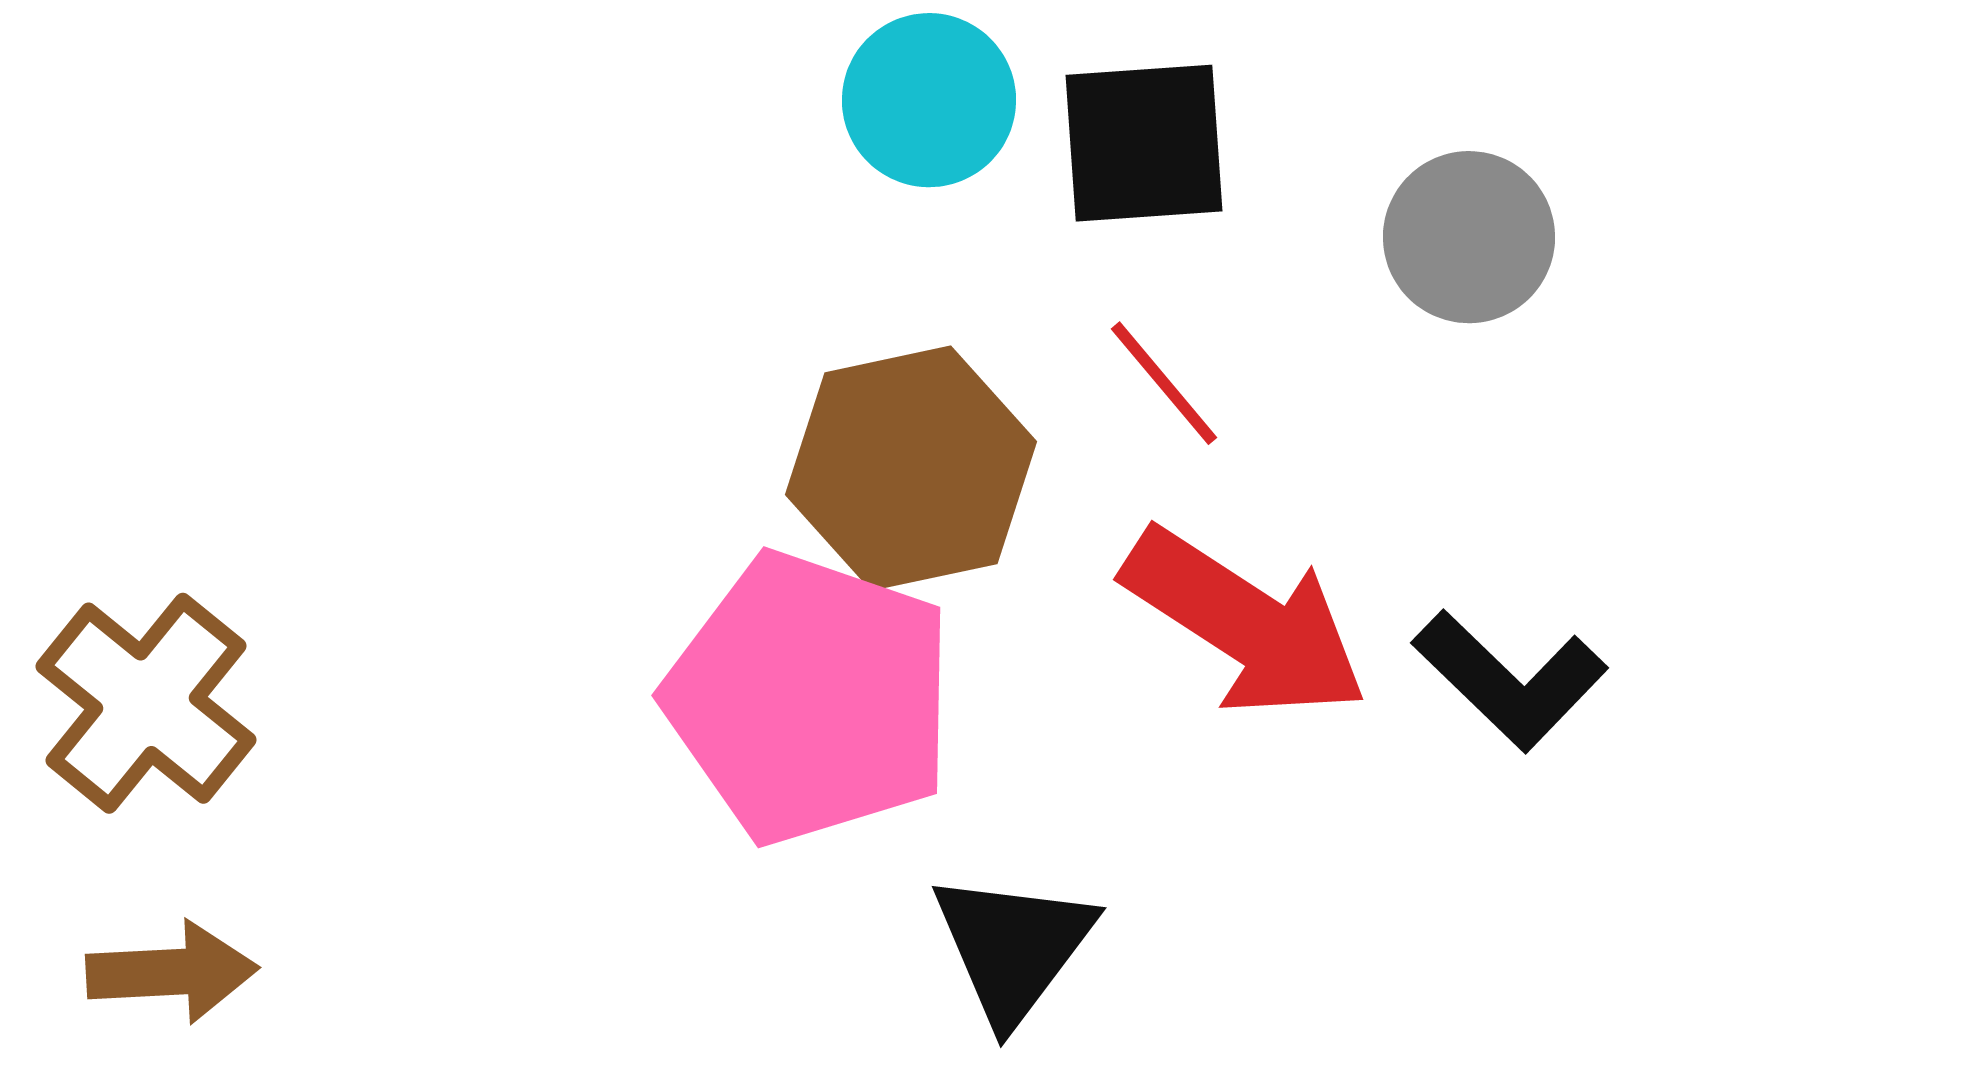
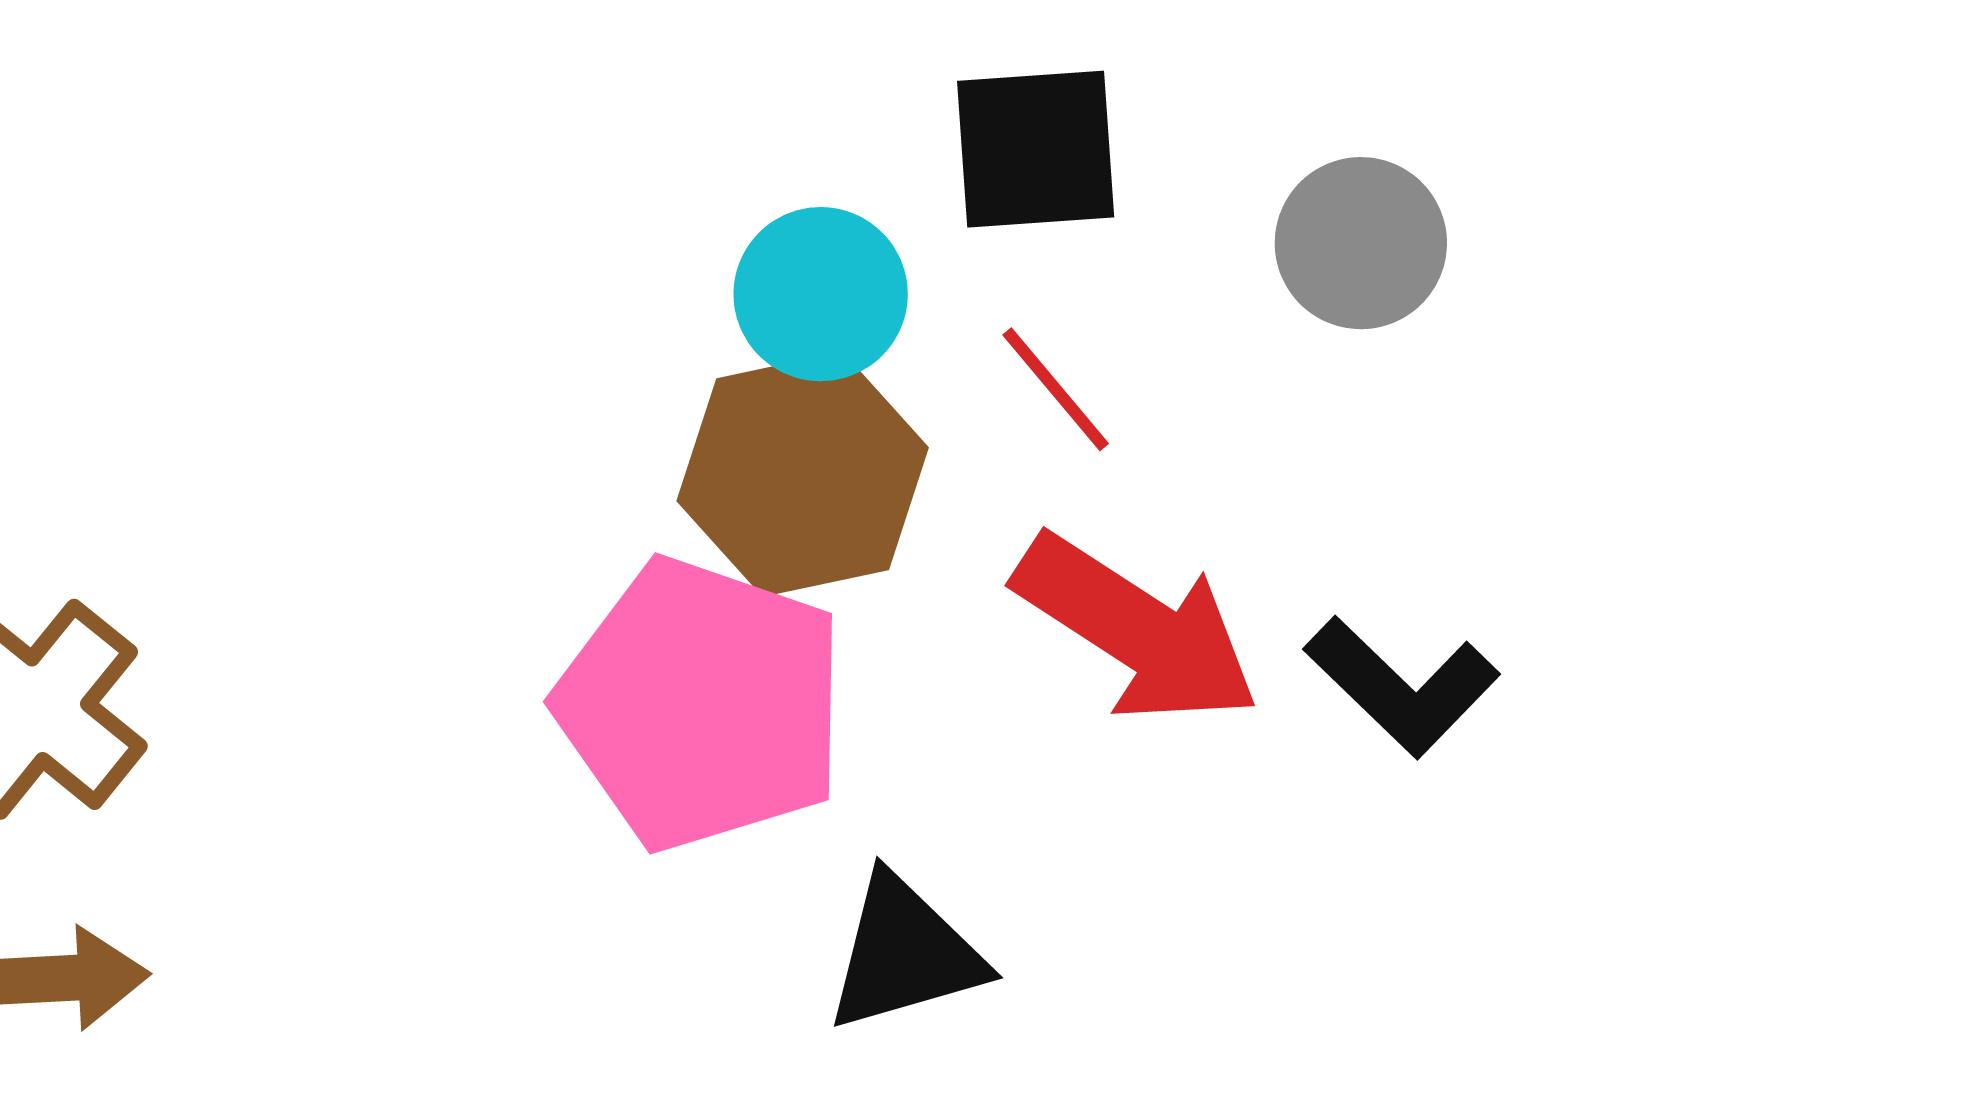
cyan circle: (929, 100) -> (821, 294), moved
black triangle: (1013, 947) -> (905, 953), turned 37

